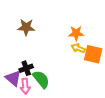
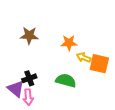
orange star: (76, 33) -> (69, 43), moved
green semicircle: (41, 79) -> (66, 80), moved, turned -36

